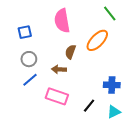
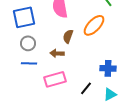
blue square: (25, 32) -> (24, 17), size x1.6
blue line: (30, 80) -> (29, 63), turned 42
pink rectangle: (57, 96) -> (55, 79), turned -35

